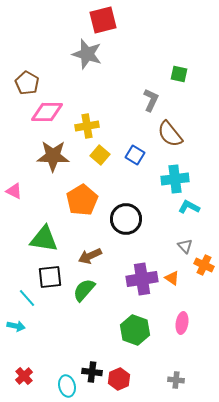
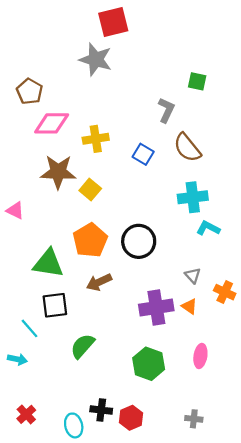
yellow square: (100, 155) -> (90, 190), moved
blue square: (135, 155) -> (143, 154), moved
orange pentagon: (82, 200) -> (90, 240), moved
gray triangle: (185, 246) -> (193, 276), moved
green semicircle: (84, 290) -> (82, 346), moved

